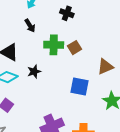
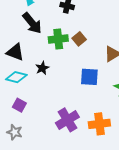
black arrow: (30, 26) -> (32, 23), size x1.6

